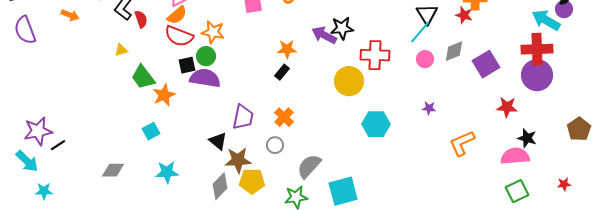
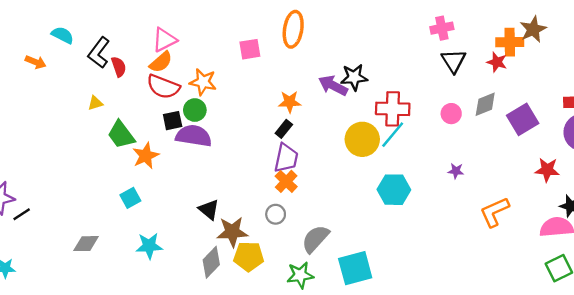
cyan line: (420, 32) -> (393, 135), moved
purple trapezoid: (243, 117) -> (286, 158), moved

